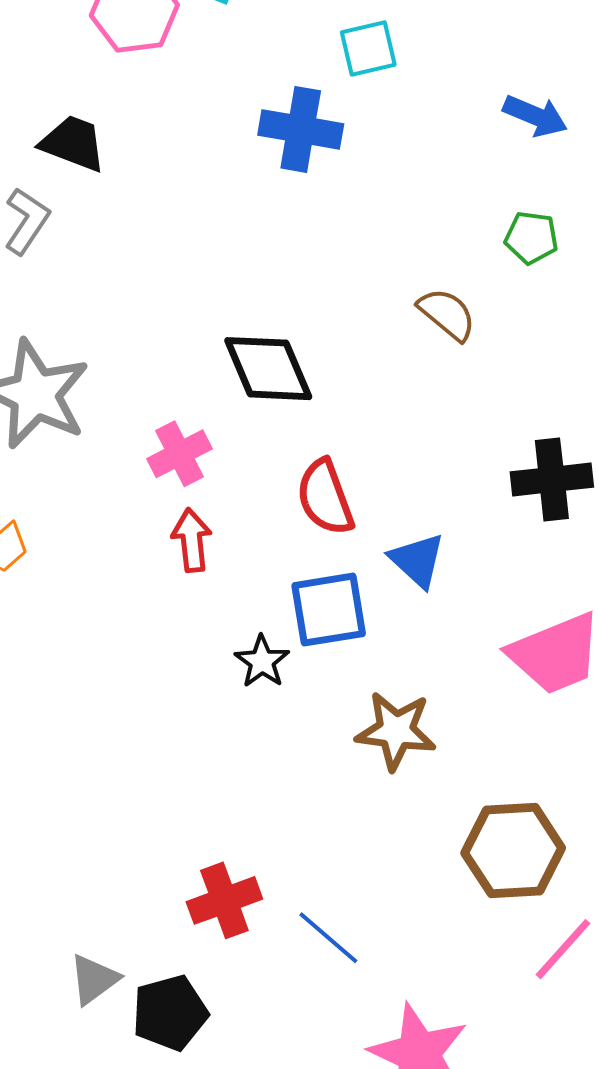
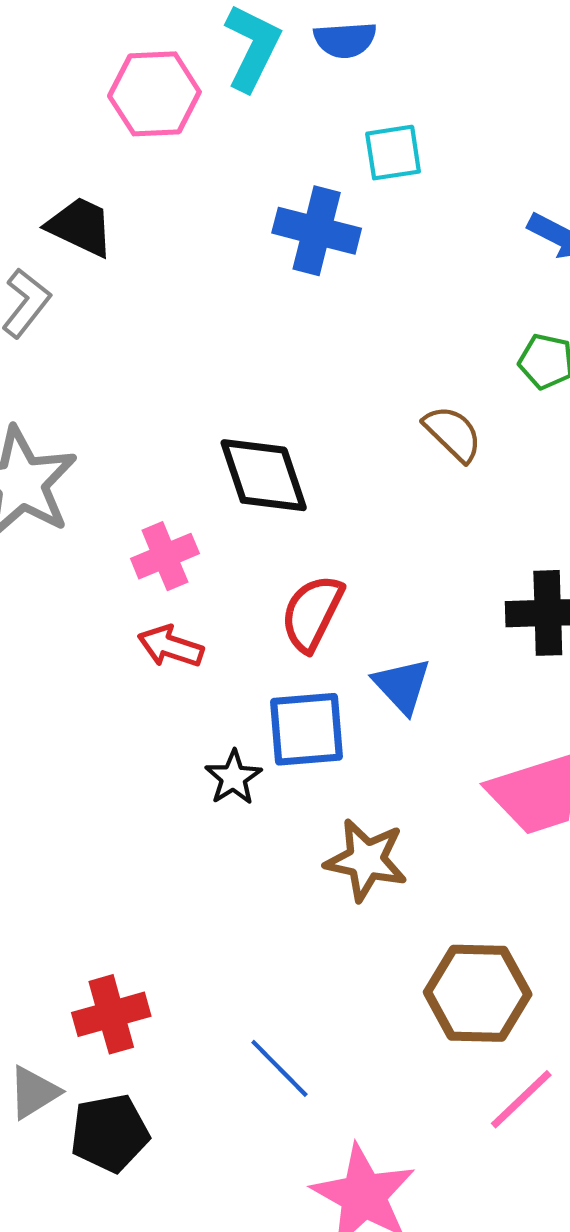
red semicircle: (325, 497) -> (312, 613), turned 42
red arrow: (192, 540) -> (171, 646), turned -70
red cross: (224, 900) -> (111, 1014), moved

